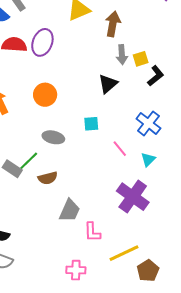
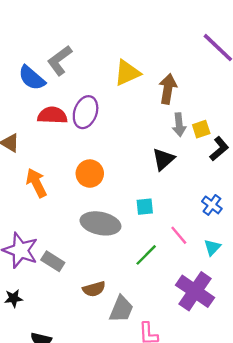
blue cross: (148, 123) -> (212, 205), size x0.7
gray ellipse: (53, 137) -> (100, 223), size x1.5
green line: (29, 161) -> (146, 255), moved
brown semicircle: (48, 178) -> (94, 289), moved

